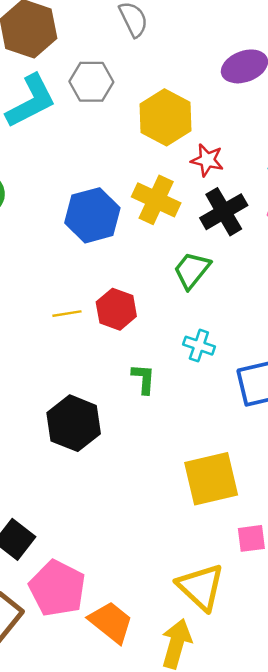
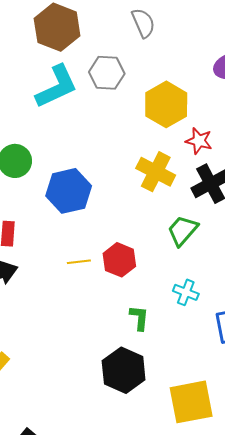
blue hexagon: (92, 215) -> (69, 191), moved
black hexagon: (74, 423) -> (124, 370), moved

